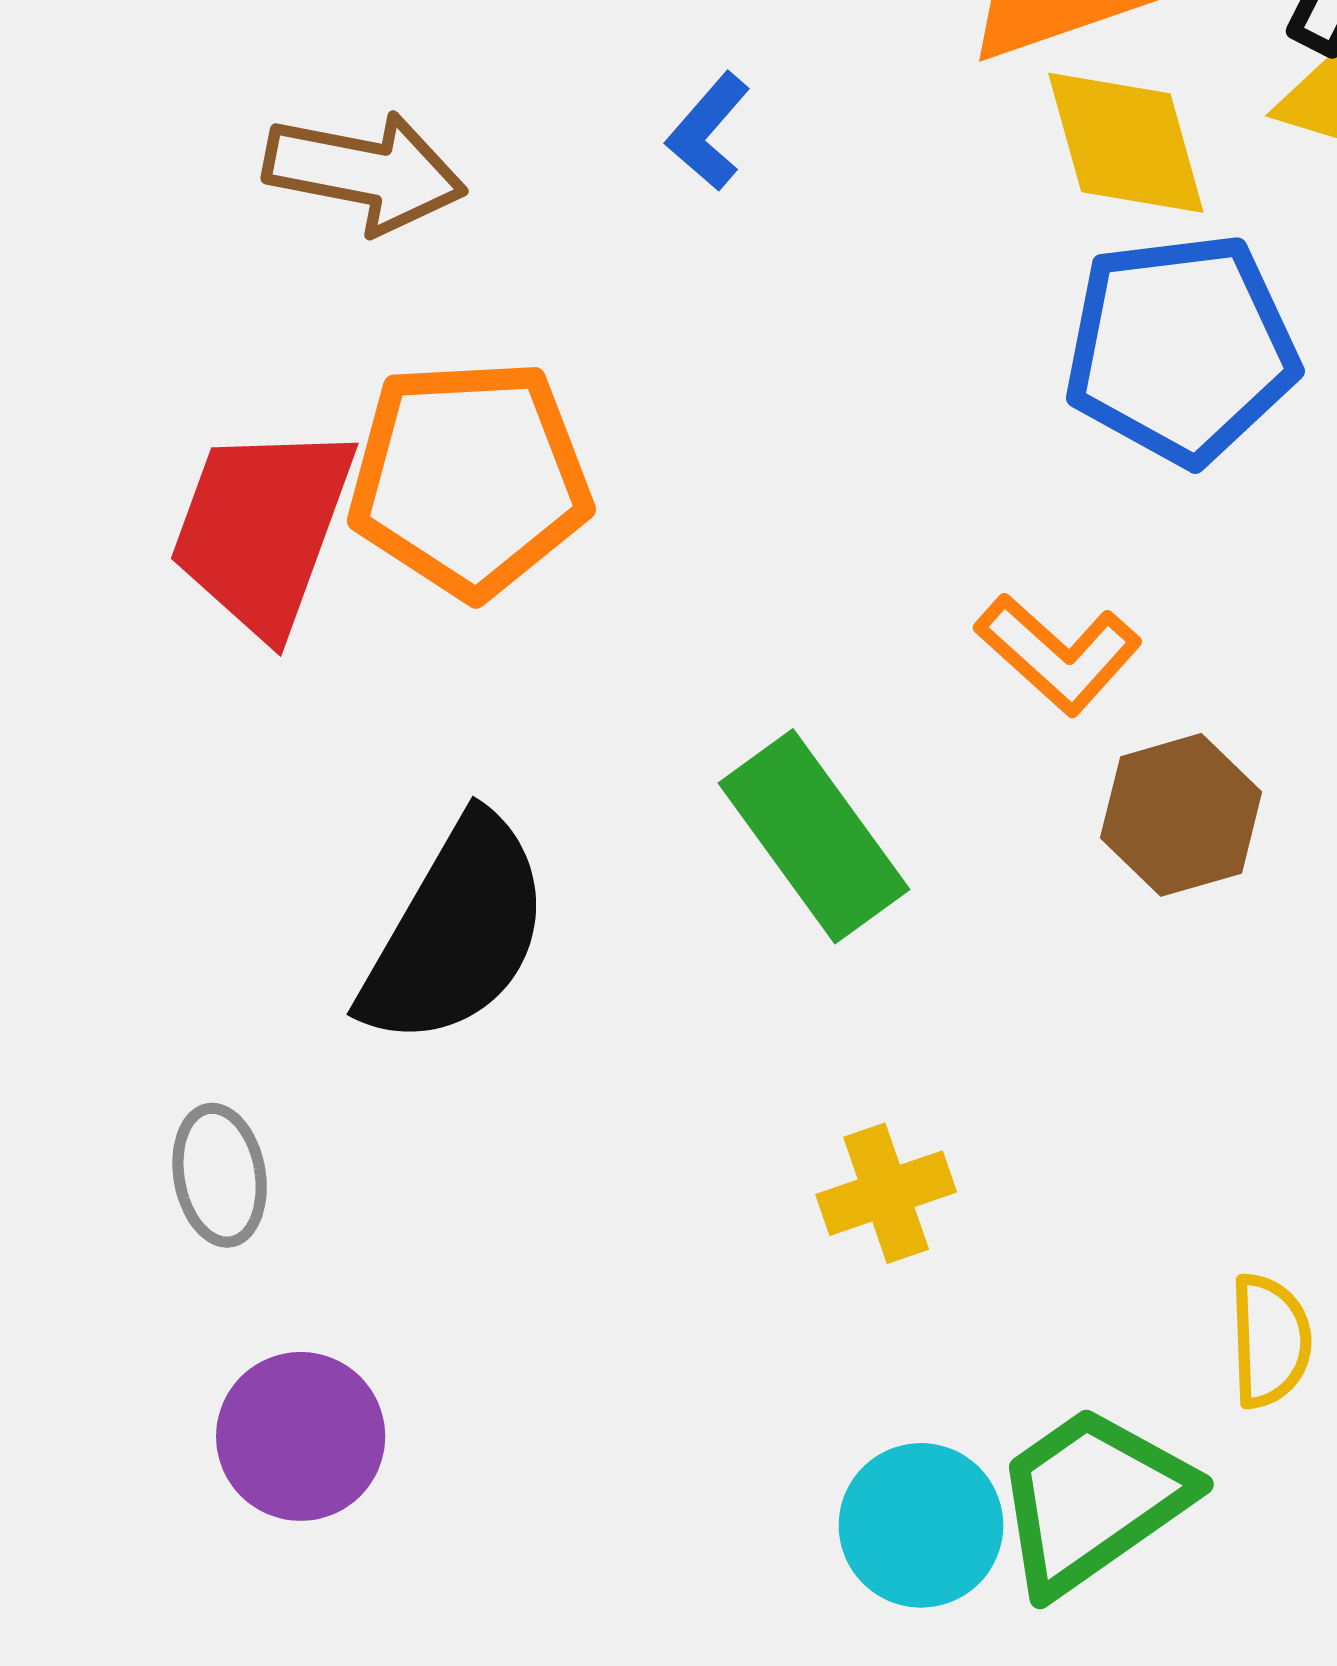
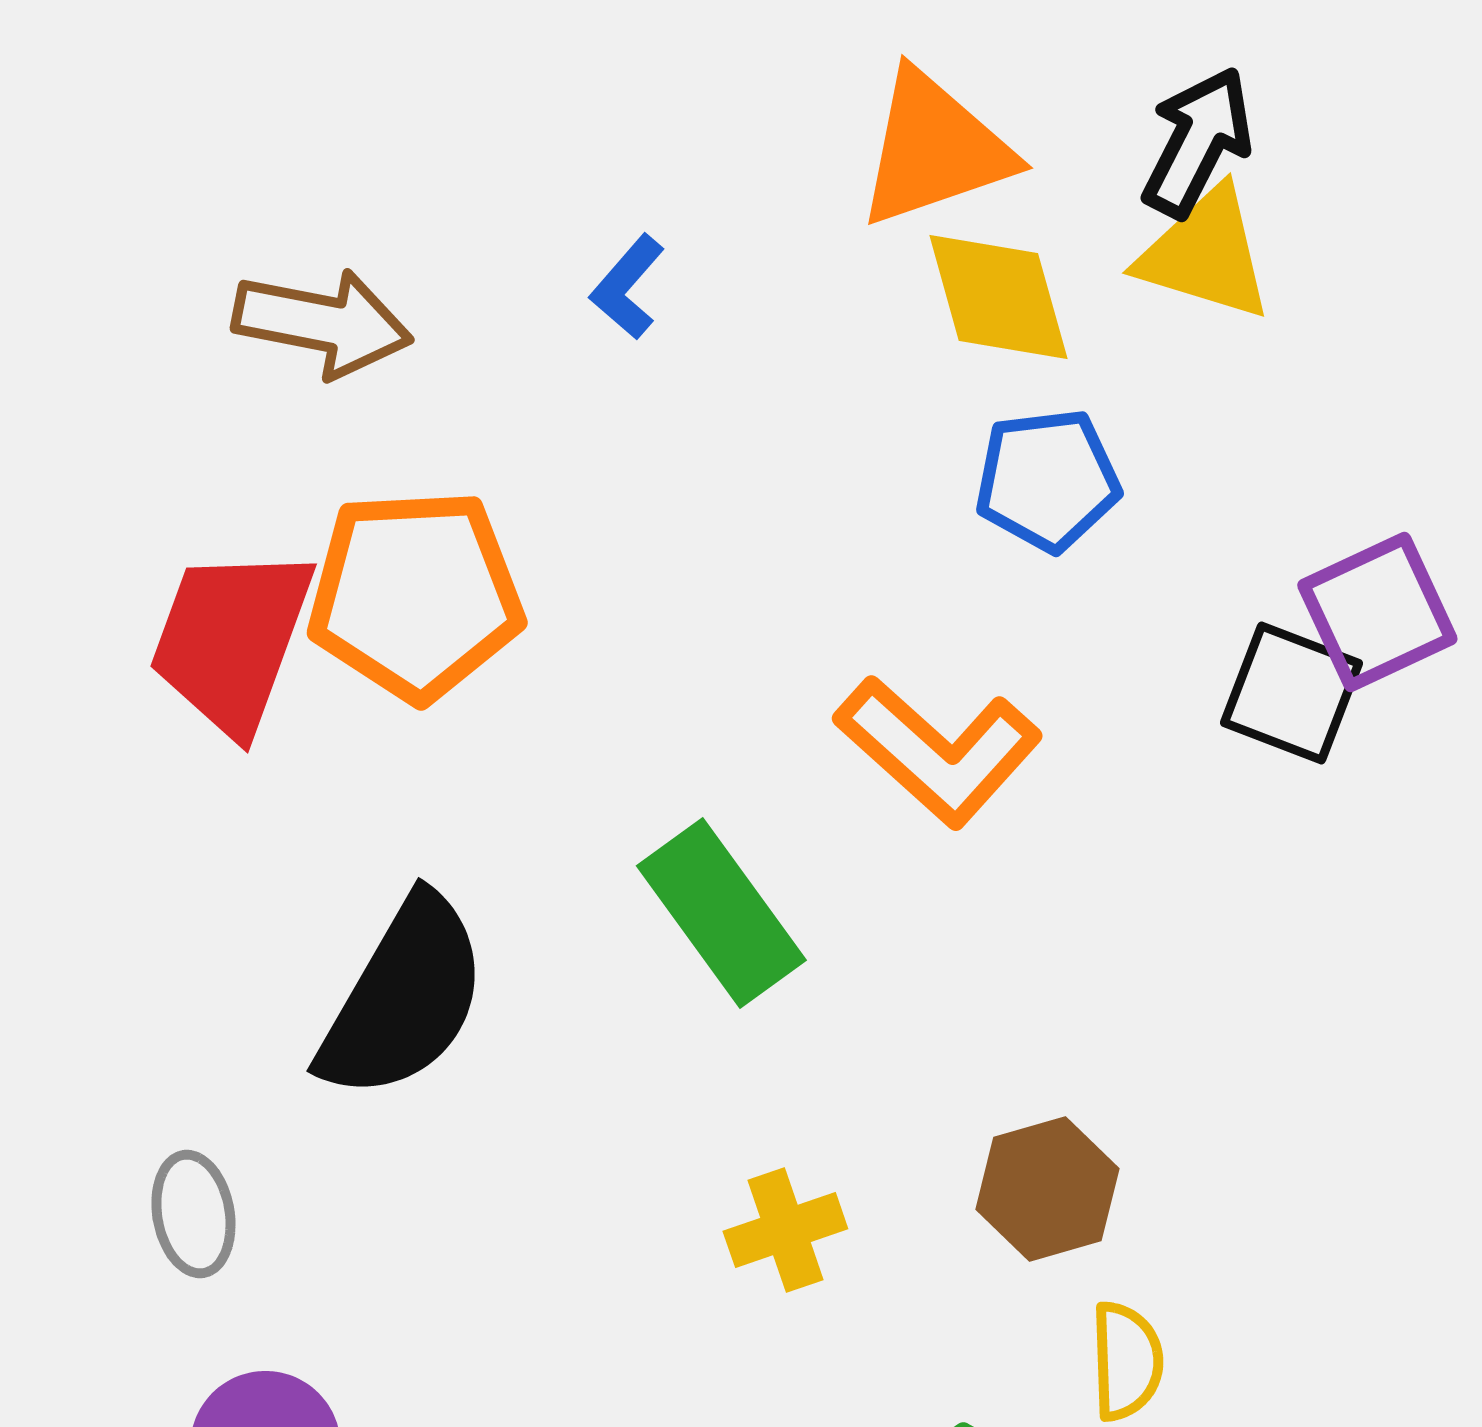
blue pentagon: (1181, 349) -> (1047, 480), size x0.7
orange L-shape: (1058, 654) -> (938, 751), size x1.4
brown hexagon: (1181, 815) -> (1047, 1189), moved

